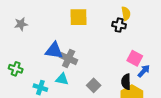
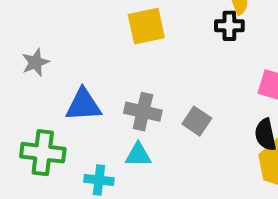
blue triangle: (54, 50) -> (83, 105), moved
green cross: (16, 69) -> (43, 153), size x1.5
gray square: (94, 85) -> (197, 121), moved

